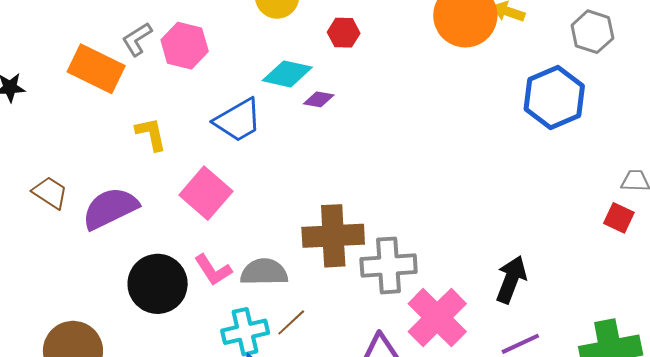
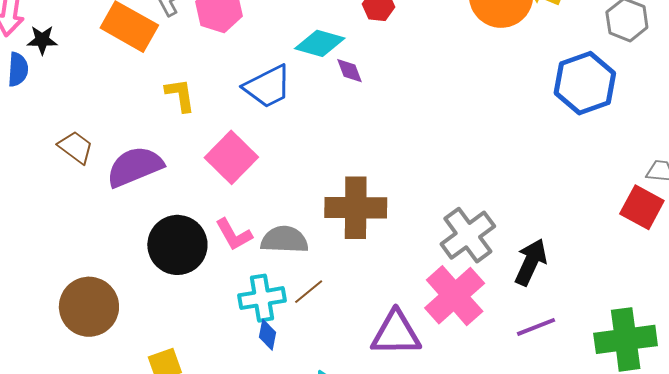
purple diamond: (319, 99) -> (350, 71), turned 56
red square: (619, 218) -> (642, 207), size x1.4
gray cross: (389, 265) -> (468, 235), moved, turned -36

